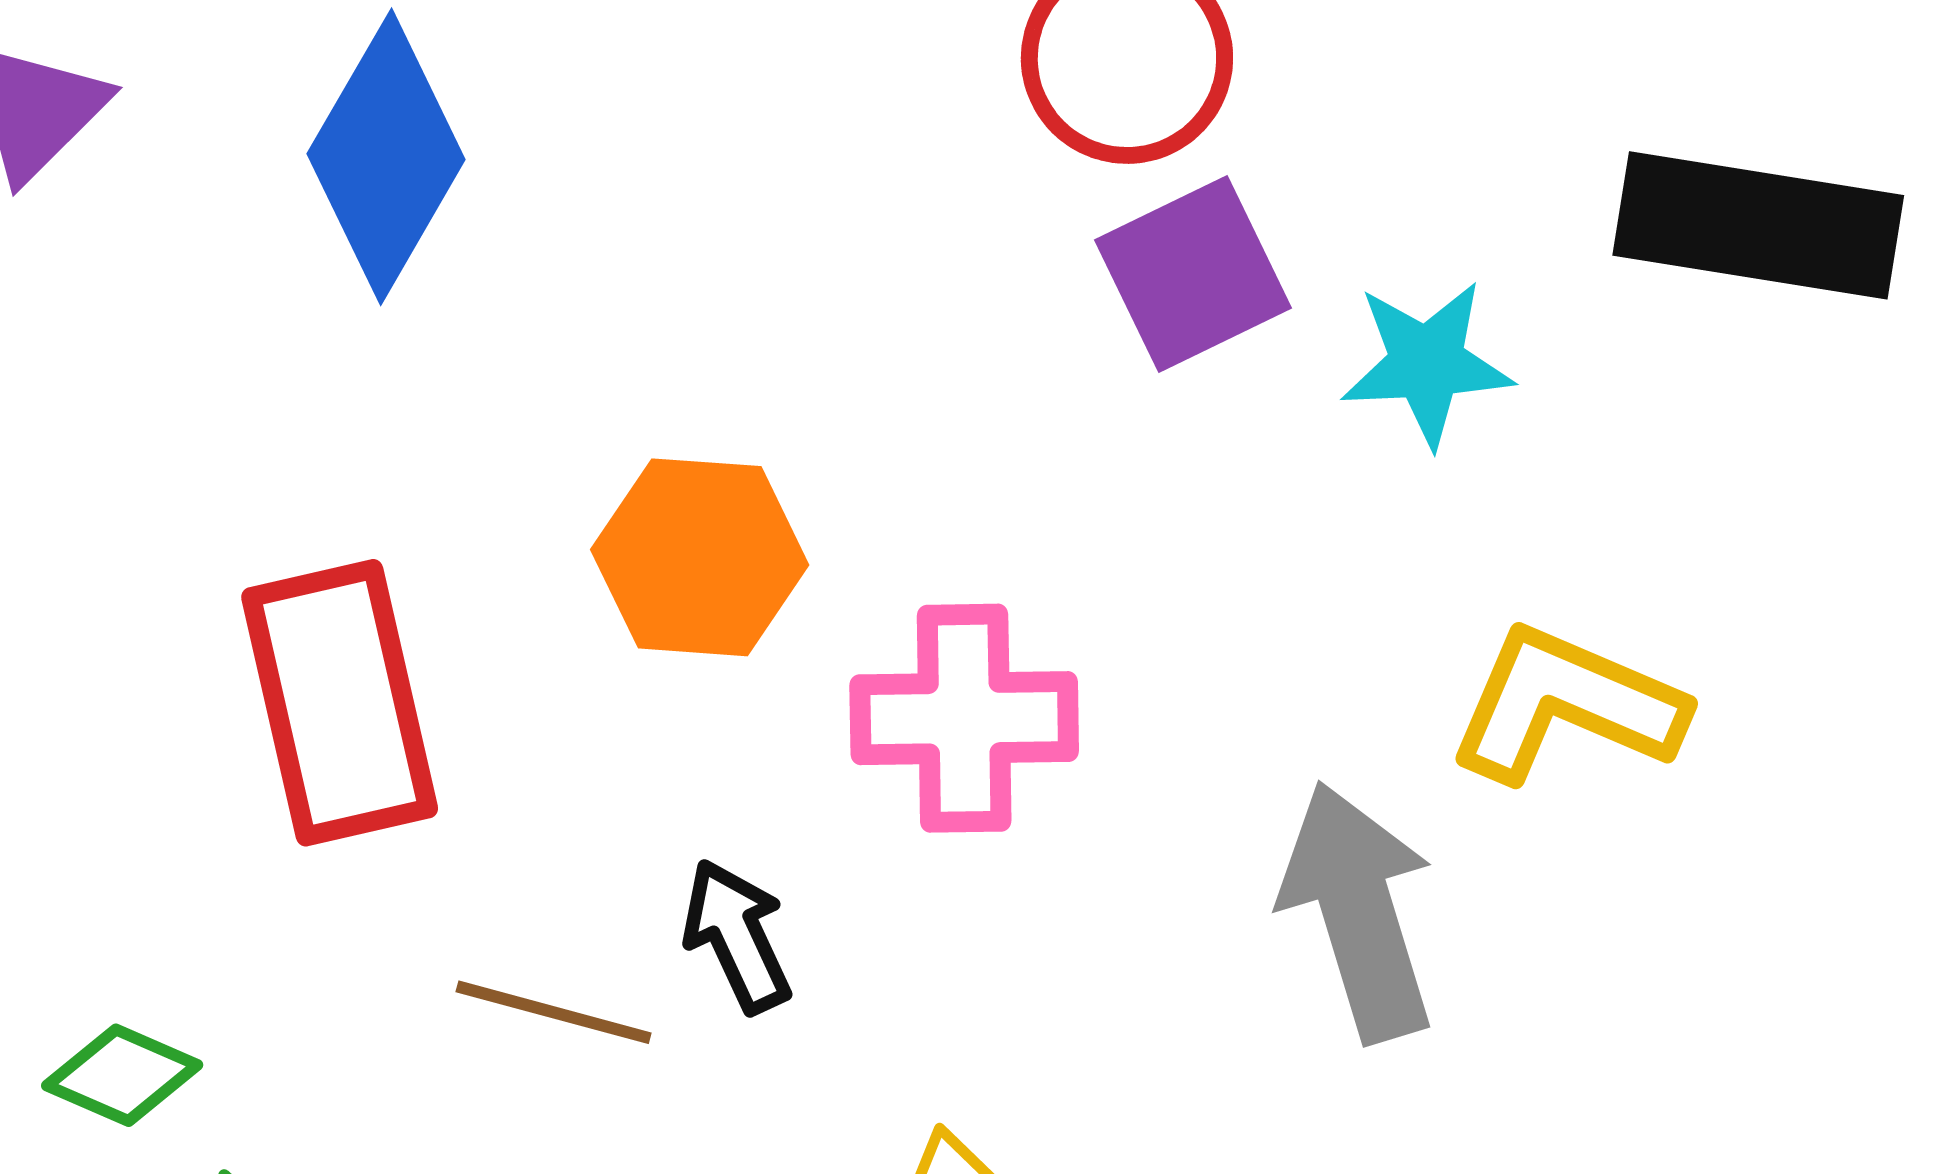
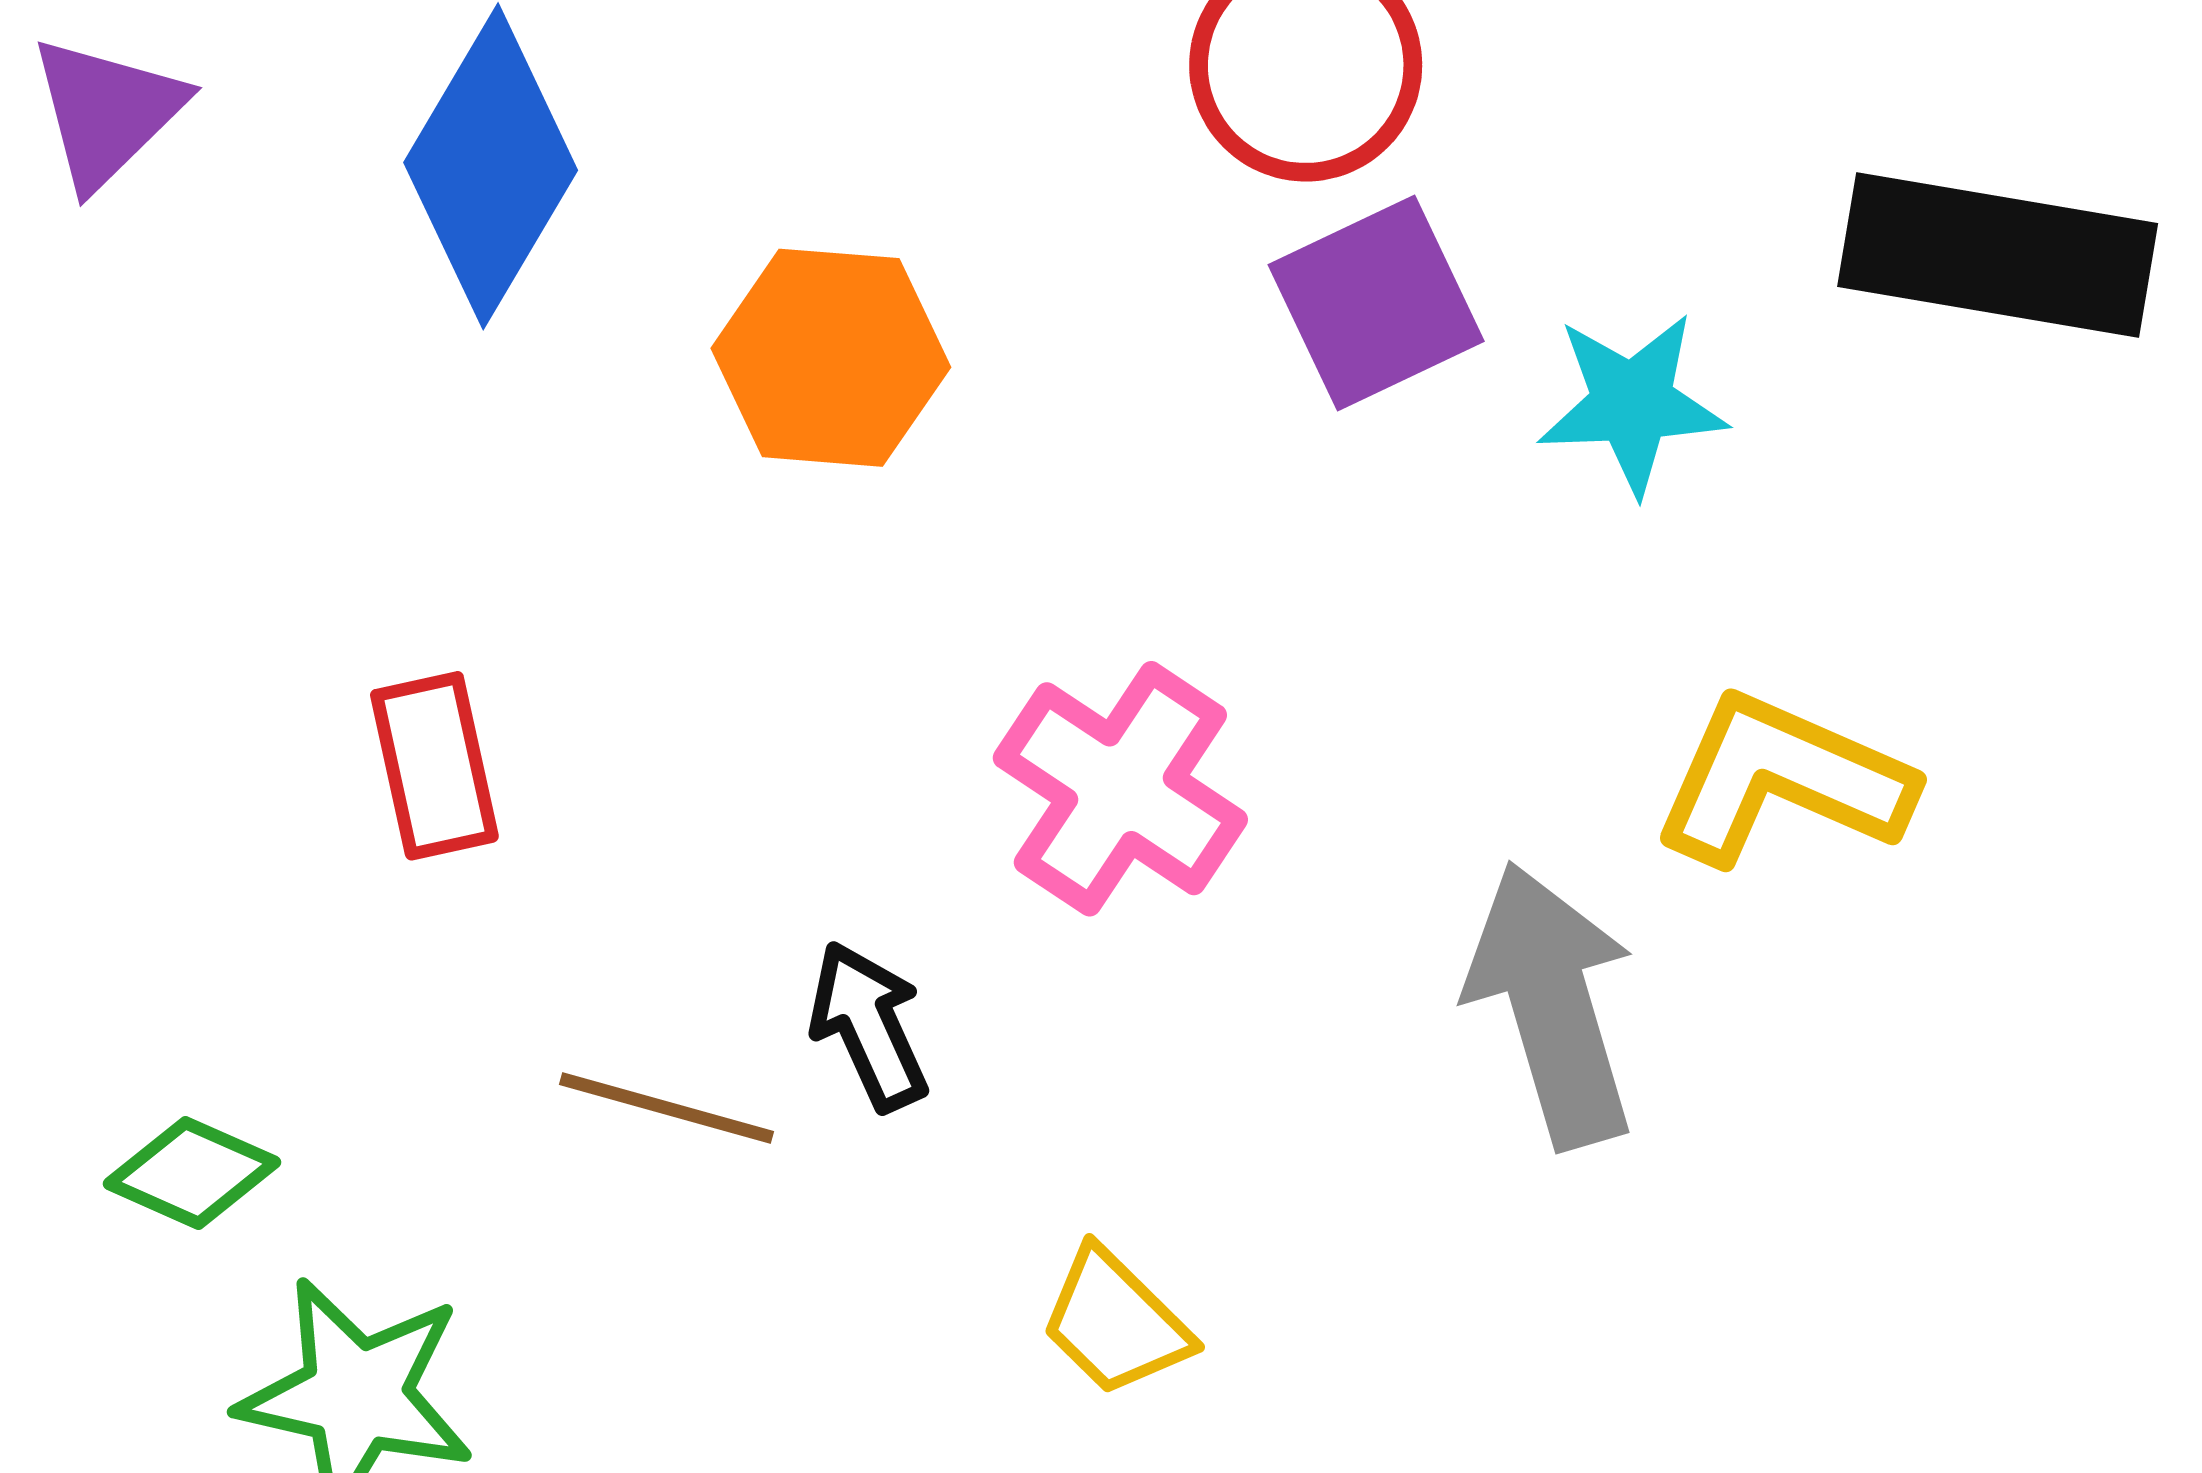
orange hexagon: (700, 557) -> (831, 358), moved
red rectangle: (340, 703) -> (434, 766), size x0.6
pink cross: (964, 718) -> (1120, 789), turned 34

